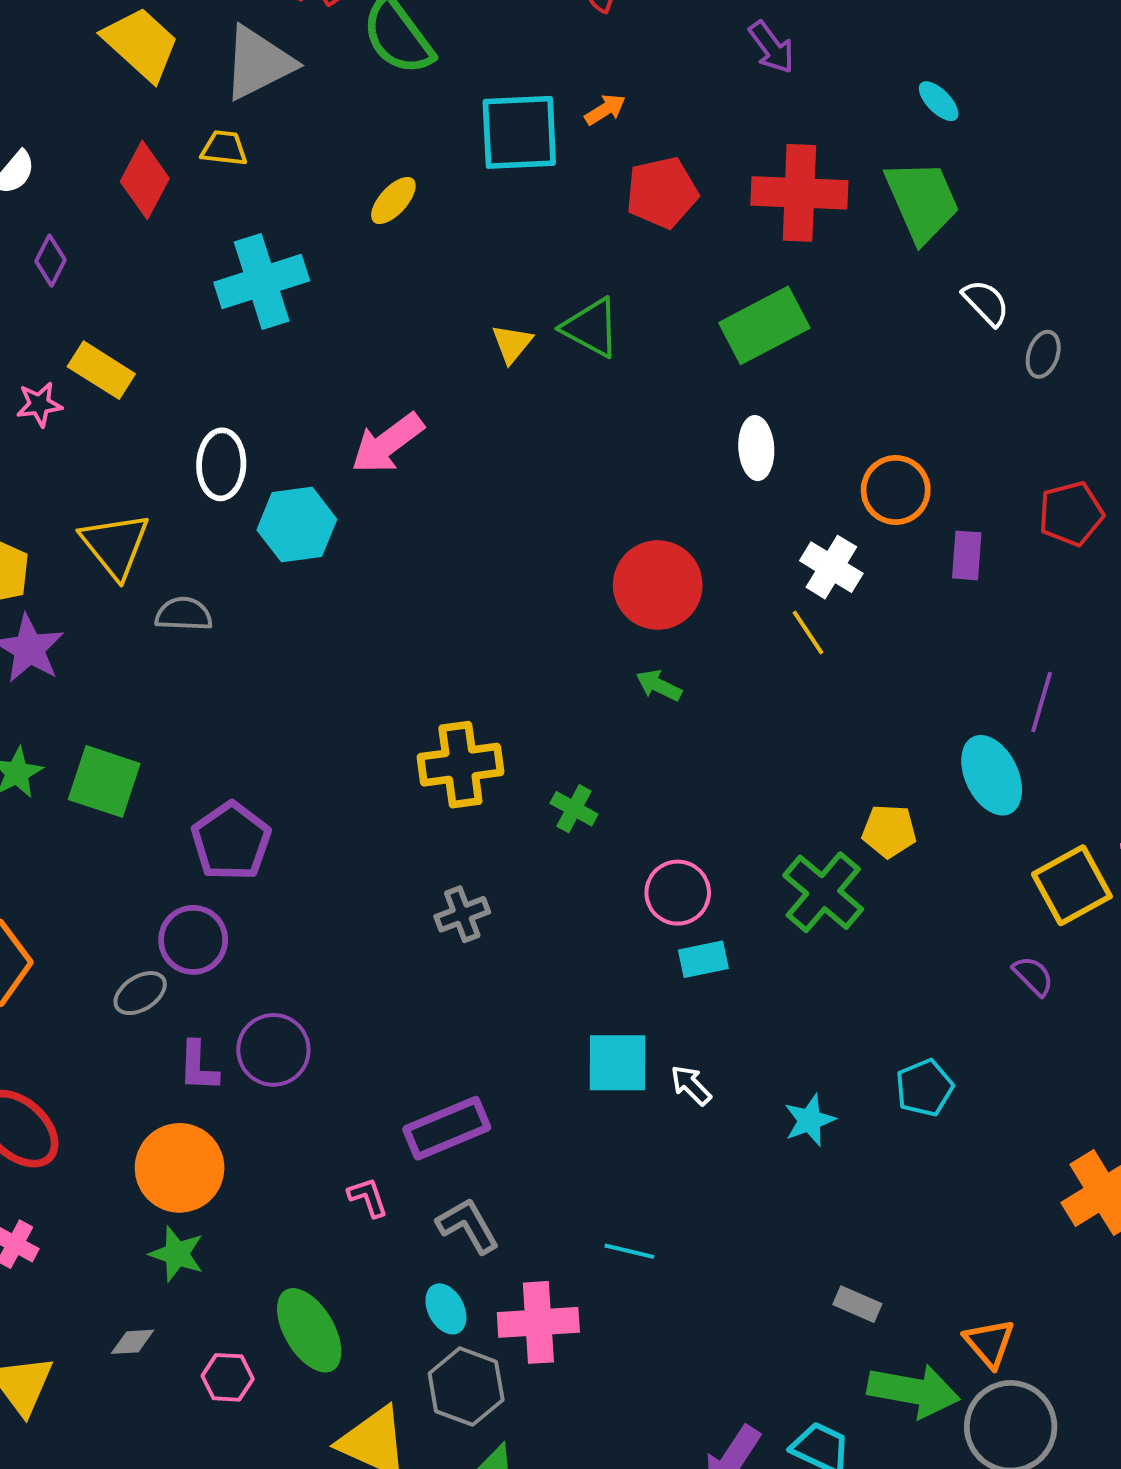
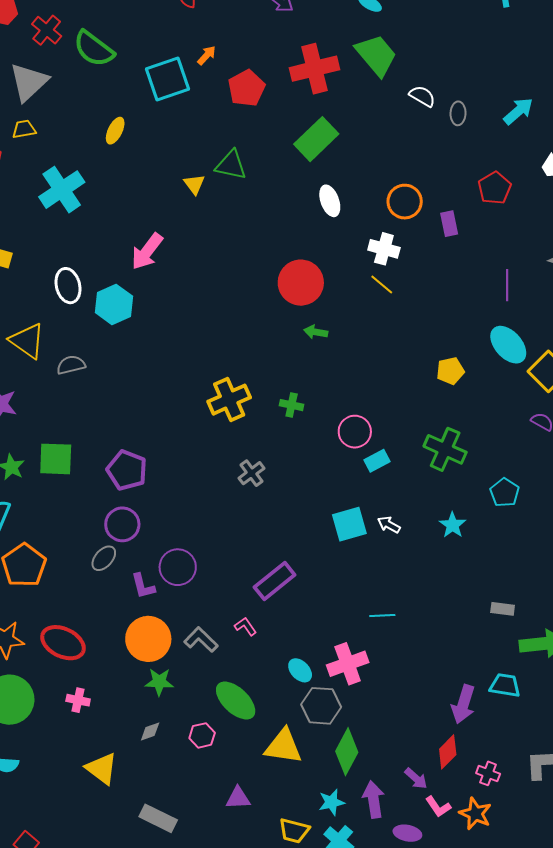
cyan ellipse: (992, 775) -> (508, 345), moved
green cross: (823, 892) -> (445, 449), moved
gray L-shape: (468, 1226) -> (201, 640), moved

